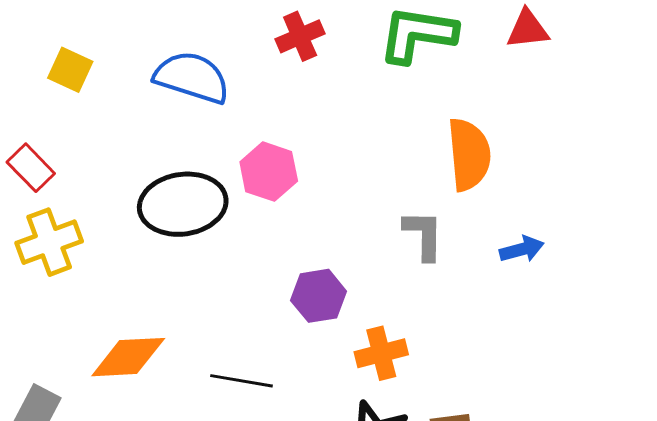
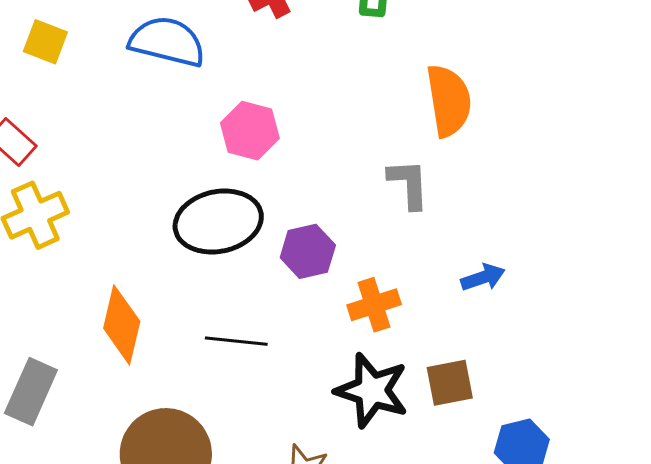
black ellipse: (183, 204) -> (218, 222), moved
blue arrow: (522, 249) -> (483, 277), moved
orange diamond: (128, 357) -> (122, 325), turned -70

